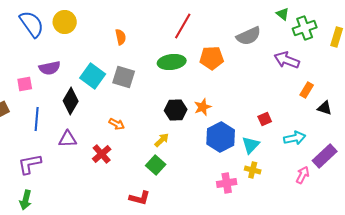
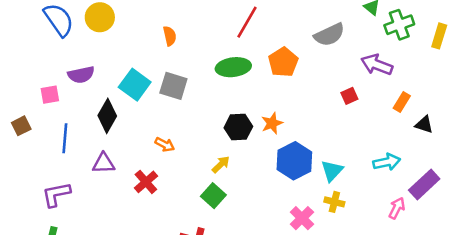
orange pentagon: (212, 58) -> (283, 62), turned -30
red square: (265, 119) -> (349, 96), moved
pink cross: (227, 183) -> (302, 218), turned -36

